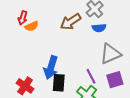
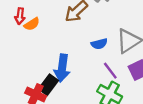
blue semicircle: (99, 28) -> (99, 44), moved
black rectangle: (59, 83) -> (48, 85), moved, turned 42

